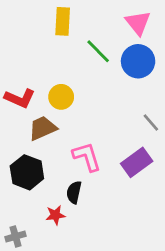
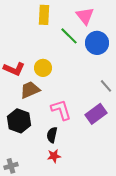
pink triangle: (138, 23) -> (85, 16), moved
red star: (55, 215) -> (54, 156), moved

